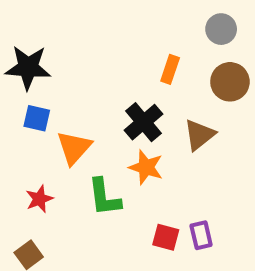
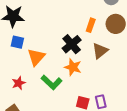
orange rectangle: (170, 69) -> (91, 25), moved
green L-shape: (104, 197) -> (52, 82), turned -40

